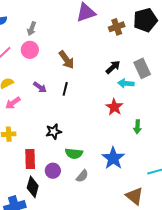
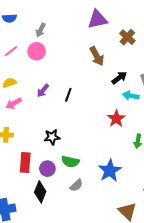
brown cross: (117, 27) -> (127, 37), turned -35
brown arrow: (66, 60) -> (97, 56), moved
purple arrow: (40, 87) -> (43, 91), turned 88
purple circle: (53, 171) -> (47, 169), moved
black diamond: (33, 187) -> (40, 192), moved

